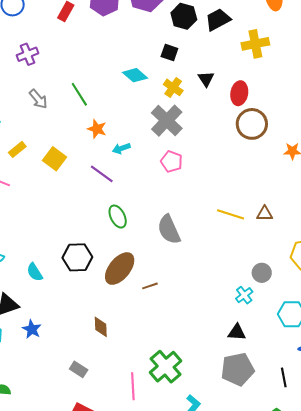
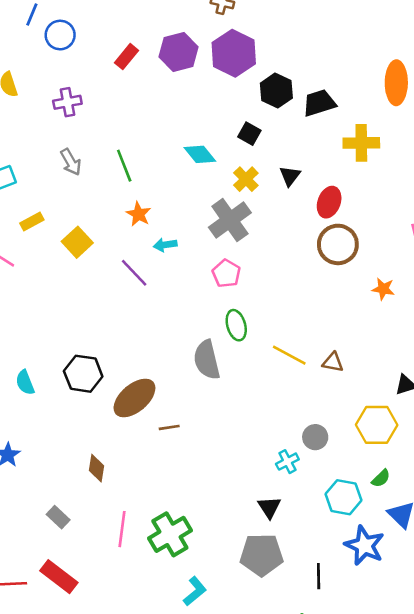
green ellipse: (118, 217) -> (236, 325), moved
black triangle: (237, 332) -> (269, 507), turned 42
pink line: (133, 386) -> (122, 529), moved

